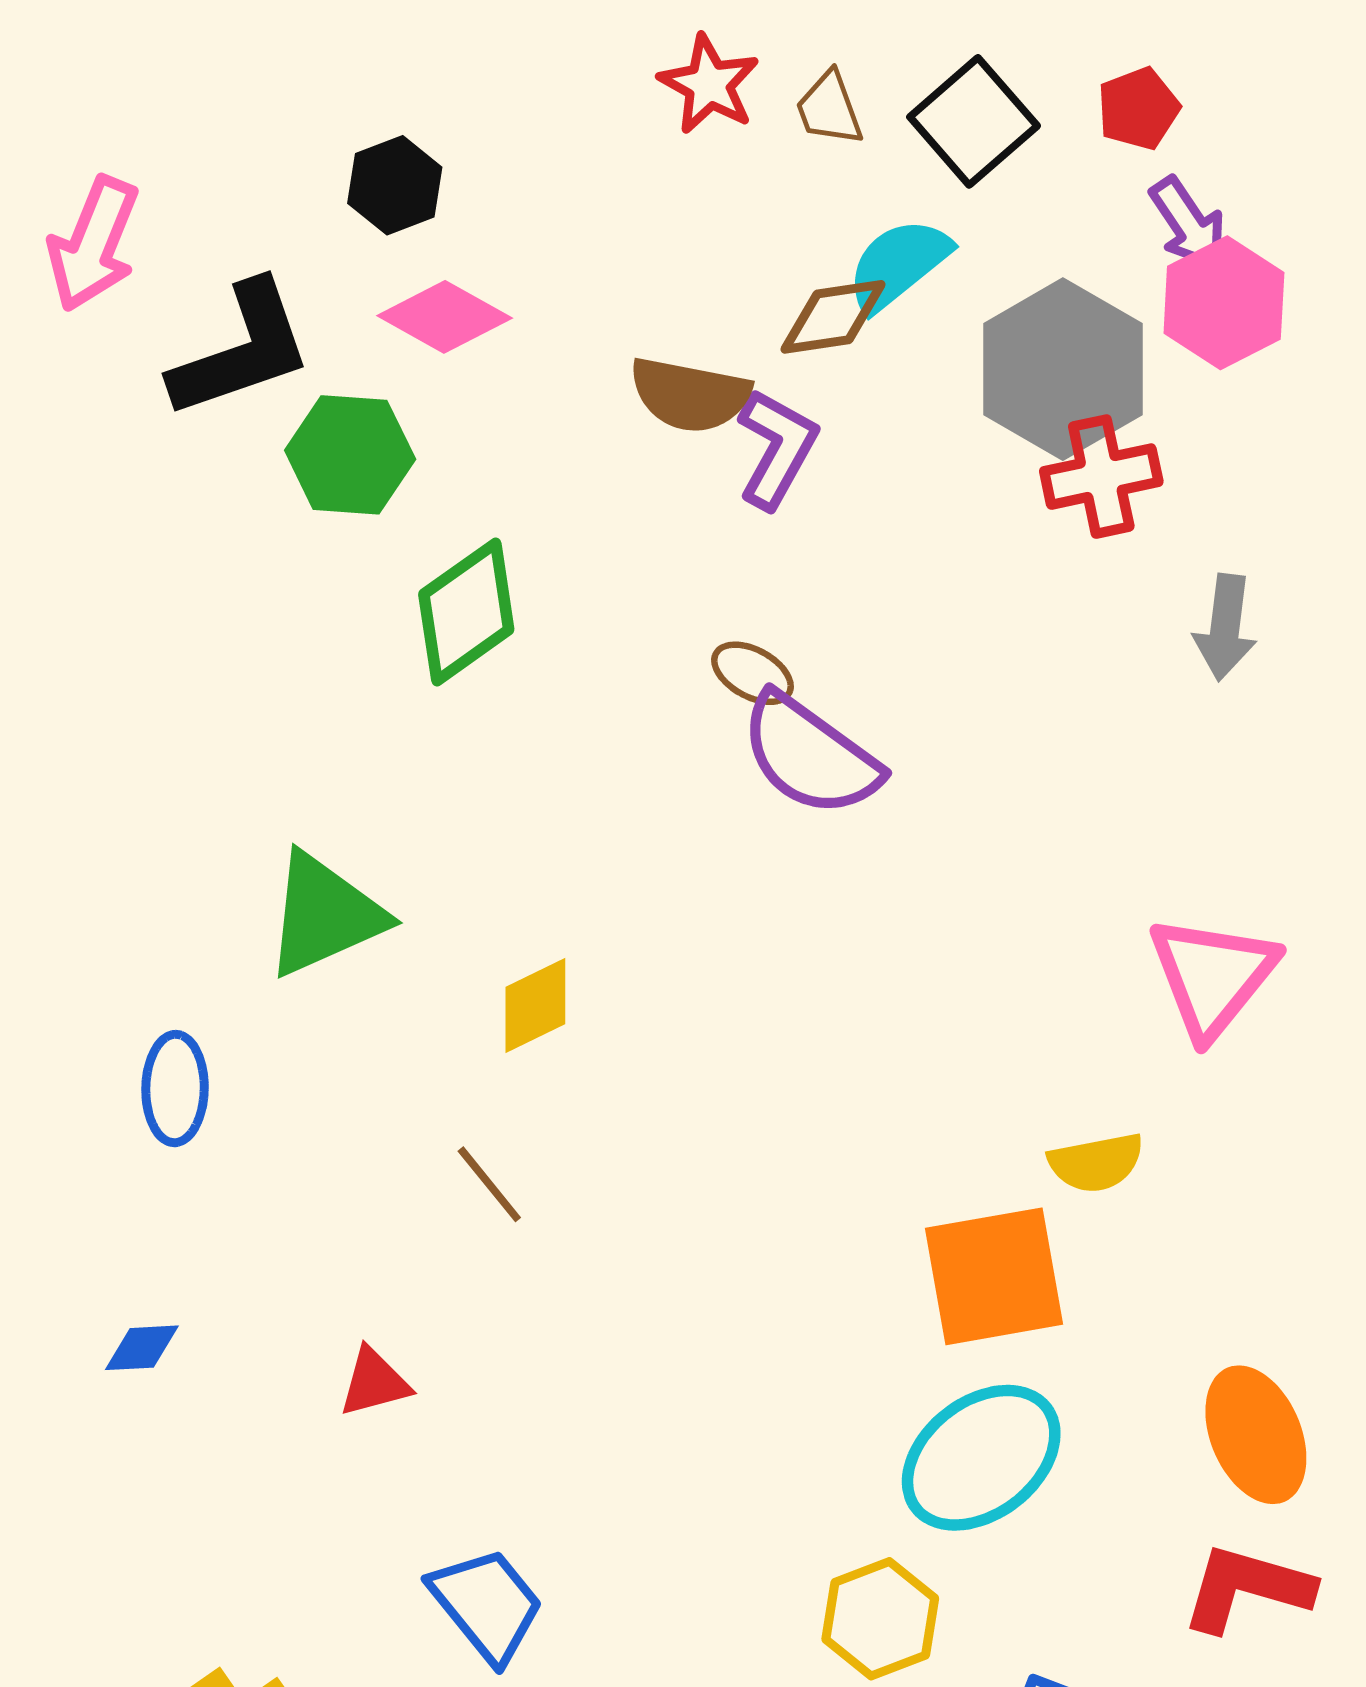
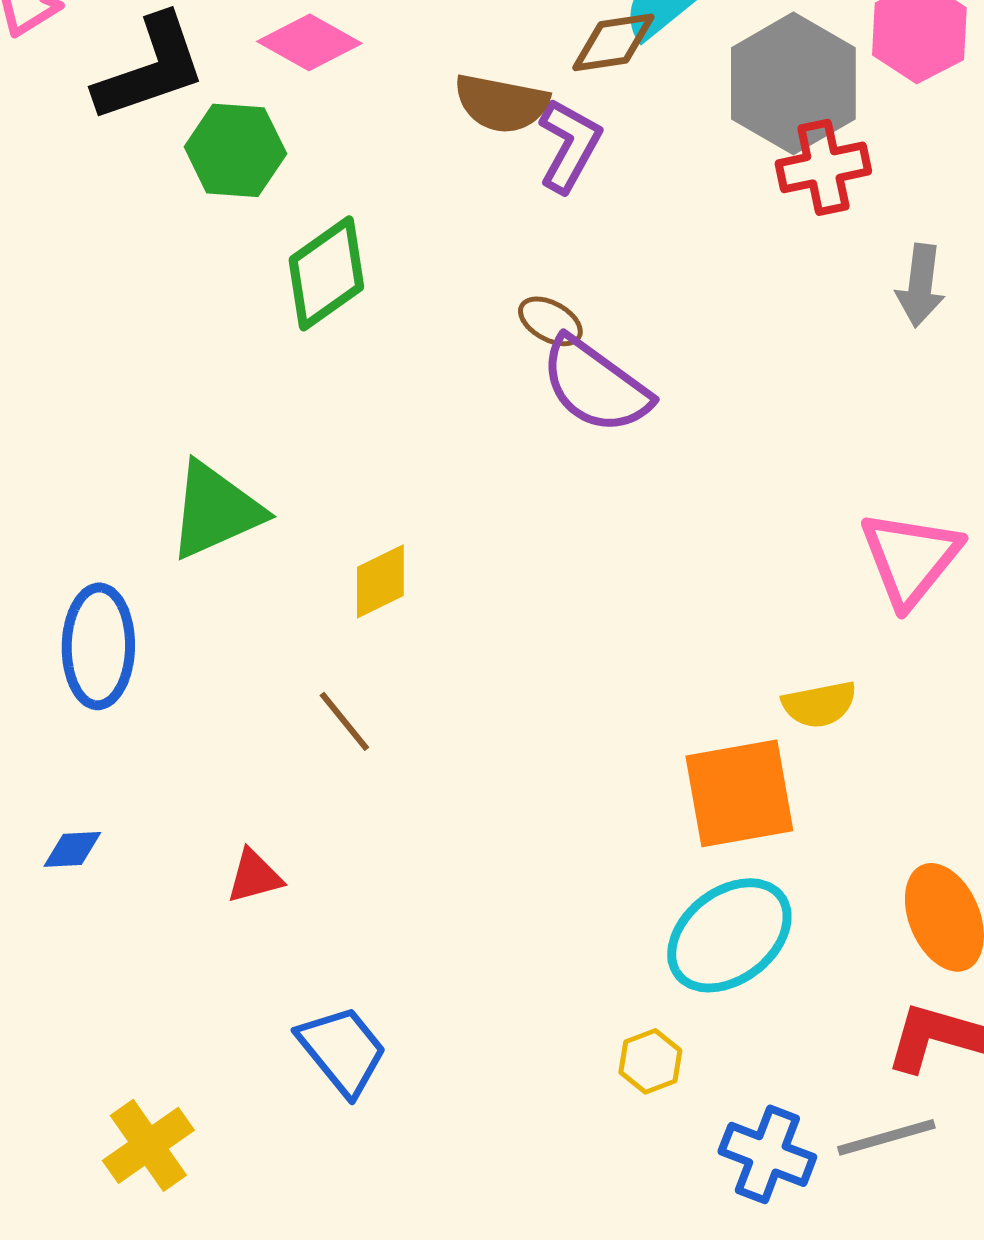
blue ellipse: (175, 1089) -> (98, 646), size x1.4
yellow hexagon: (880, 1619) -> (650, 1061), size x0.7

